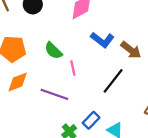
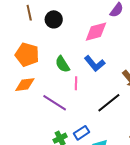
blue L-shape: (102, 40) -> (95, 64), moved

